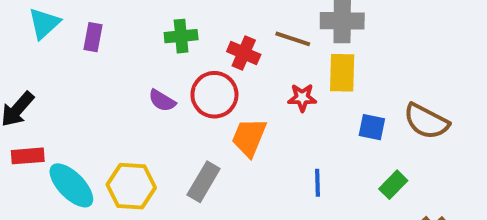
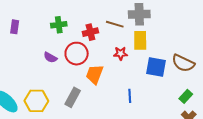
red cross: (244, 53) -> (90, 32), turned -35
blue square: (372, 127) -> (156, 67), size x1.5
green rectangle: (393, 185) -> (186, 96), moved

